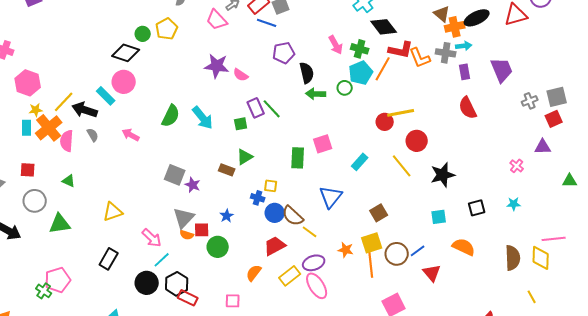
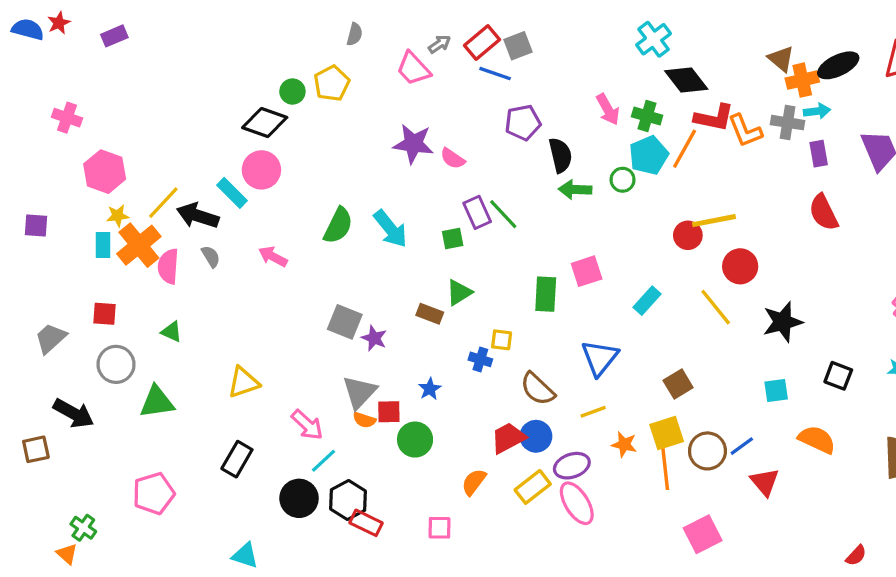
black square: (477, 208) -> (838, 376), turned 36
blue circle: (275, 213) -> (536, 436), moved
yellow line: (310, 232) -> (593, 412), moved, turned -56
green cross: (44, 291) -> (83, 528), moved

